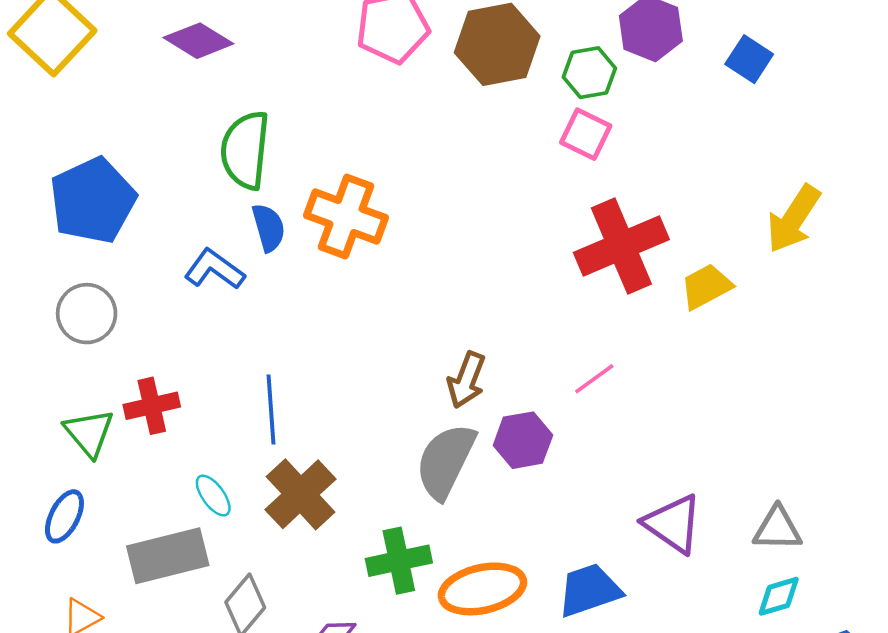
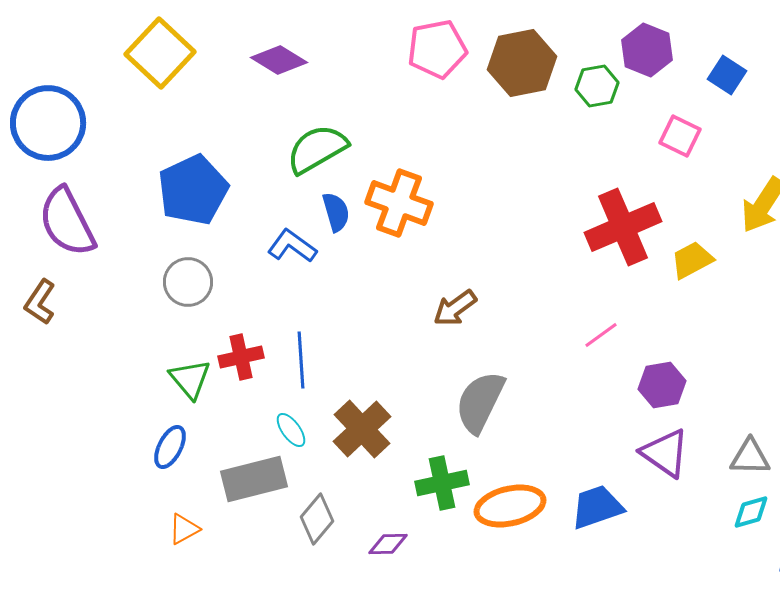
pink square: (586, 134) -> (680, 136), moved
green semicircle: (245, 150) -> (317, 149), turned 54
brown arrow: (466, 380) -> (455, 308), moved, turned 33
blue line: (271, 409) -> (301, 360), moved
purple hexagon: (523, 440) -> (662, 385), moved

